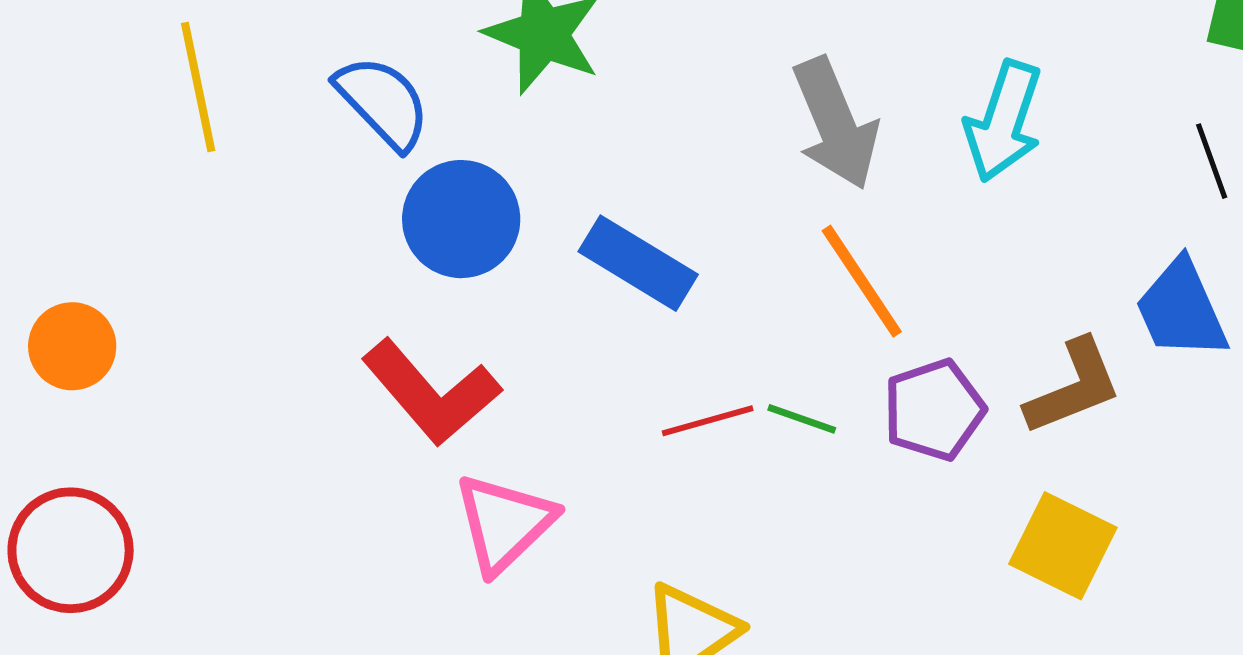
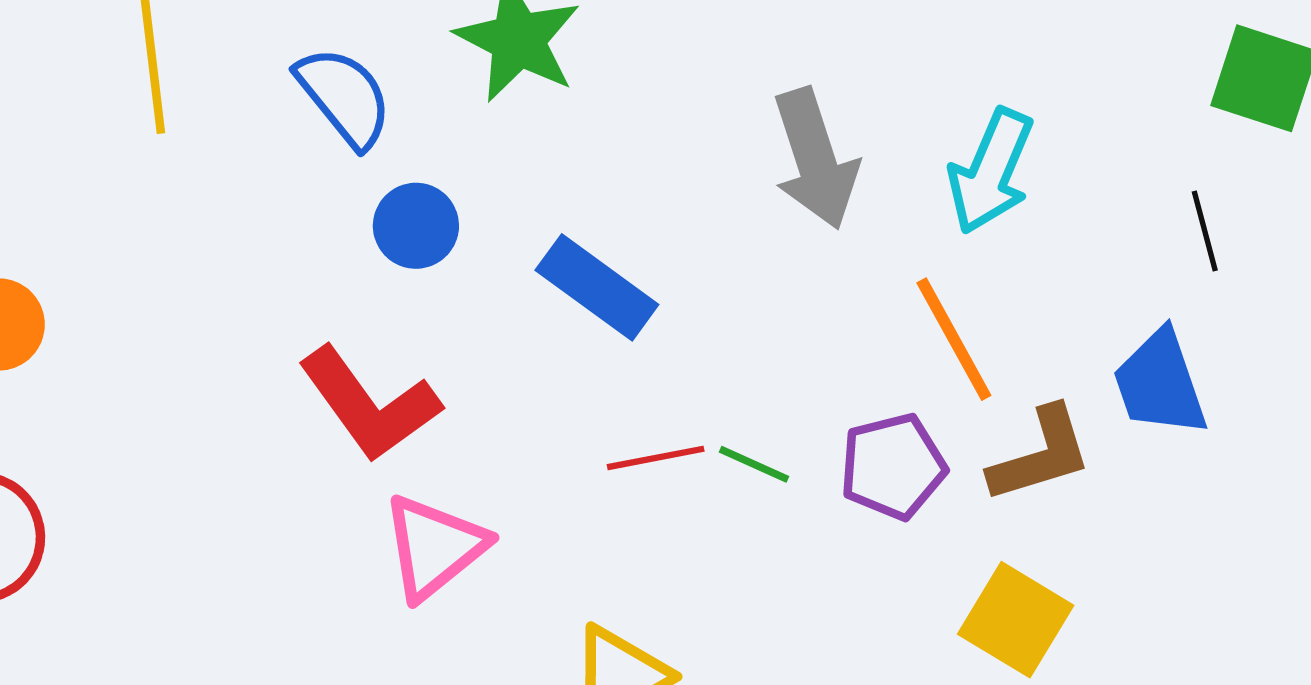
blue circle: (461, 219) -> (416, 226), size x0.7
orange line: (862, 281) -> (954, 339), moved

